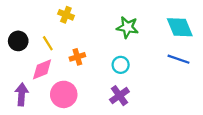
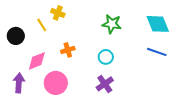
yellow line: (48, 43) -> (42, 25), moved

